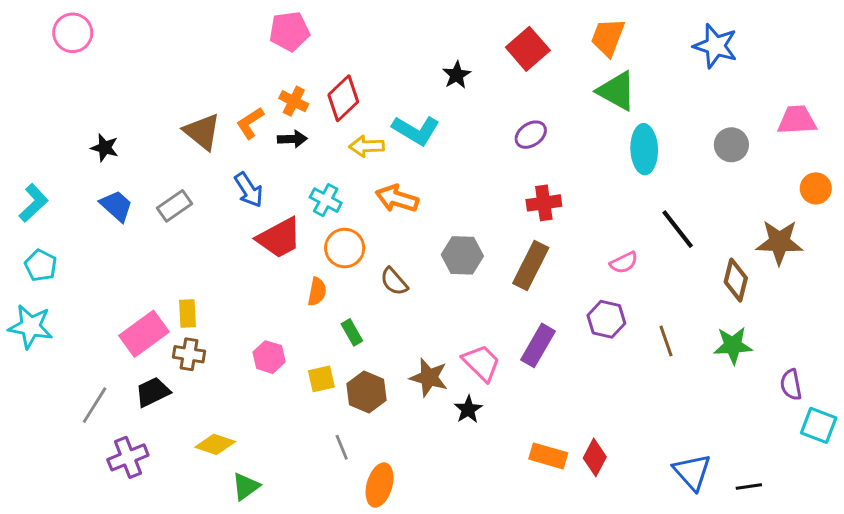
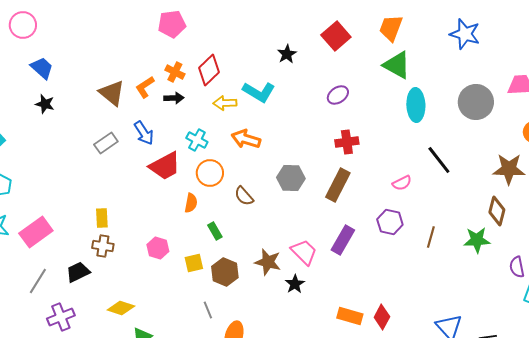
gray circle: (731, 145) -> (476, 102), size x1.5
blue trapezoid: (116, 206) -> (42, 68), moved
gray rectangle: (174, 206) -> (106, 143), moved
brown diamond: (736, 280) -> (497, 211), moved
pink rectangle: (144, 334) -> (36, 232), moved
brown line: (666, 341) -> (431, 237), turned 35

